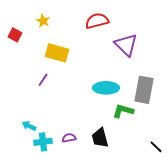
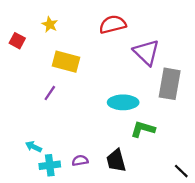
gray rectangle: (144, 90) -> (170, 84), moved

